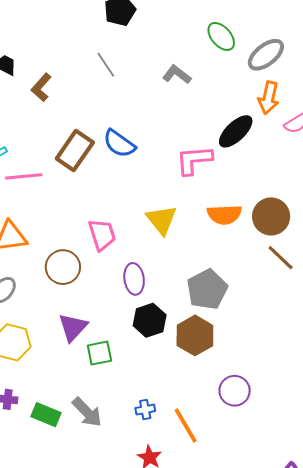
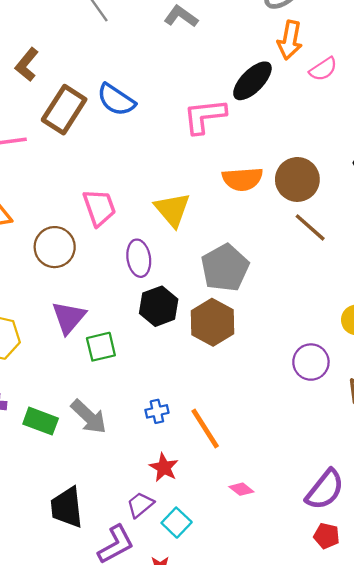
brown L-shape: (41, 87) -> (27, 65), moved
yellow triangle: (162, 220) -> (172, 210), moved
purple circle: (235, 391) -> (311, 362), moved

